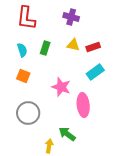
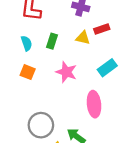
red rectangle: (93, 47) -> (102, 29), moved
pink star: (61, 87) -> (66, 72), moved
gray circle: (28, 113) -> (41, 125), moved

